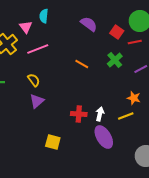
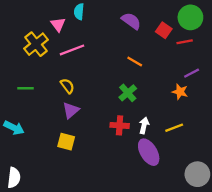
green cross: (115, 60) -> (128, 93), moved
orange line: (82, 64) -> (135, 62), moved
orange star: (134, 98) -> (180, 92), moved
yellow square: (53, 142) -> (66, 142), moved

